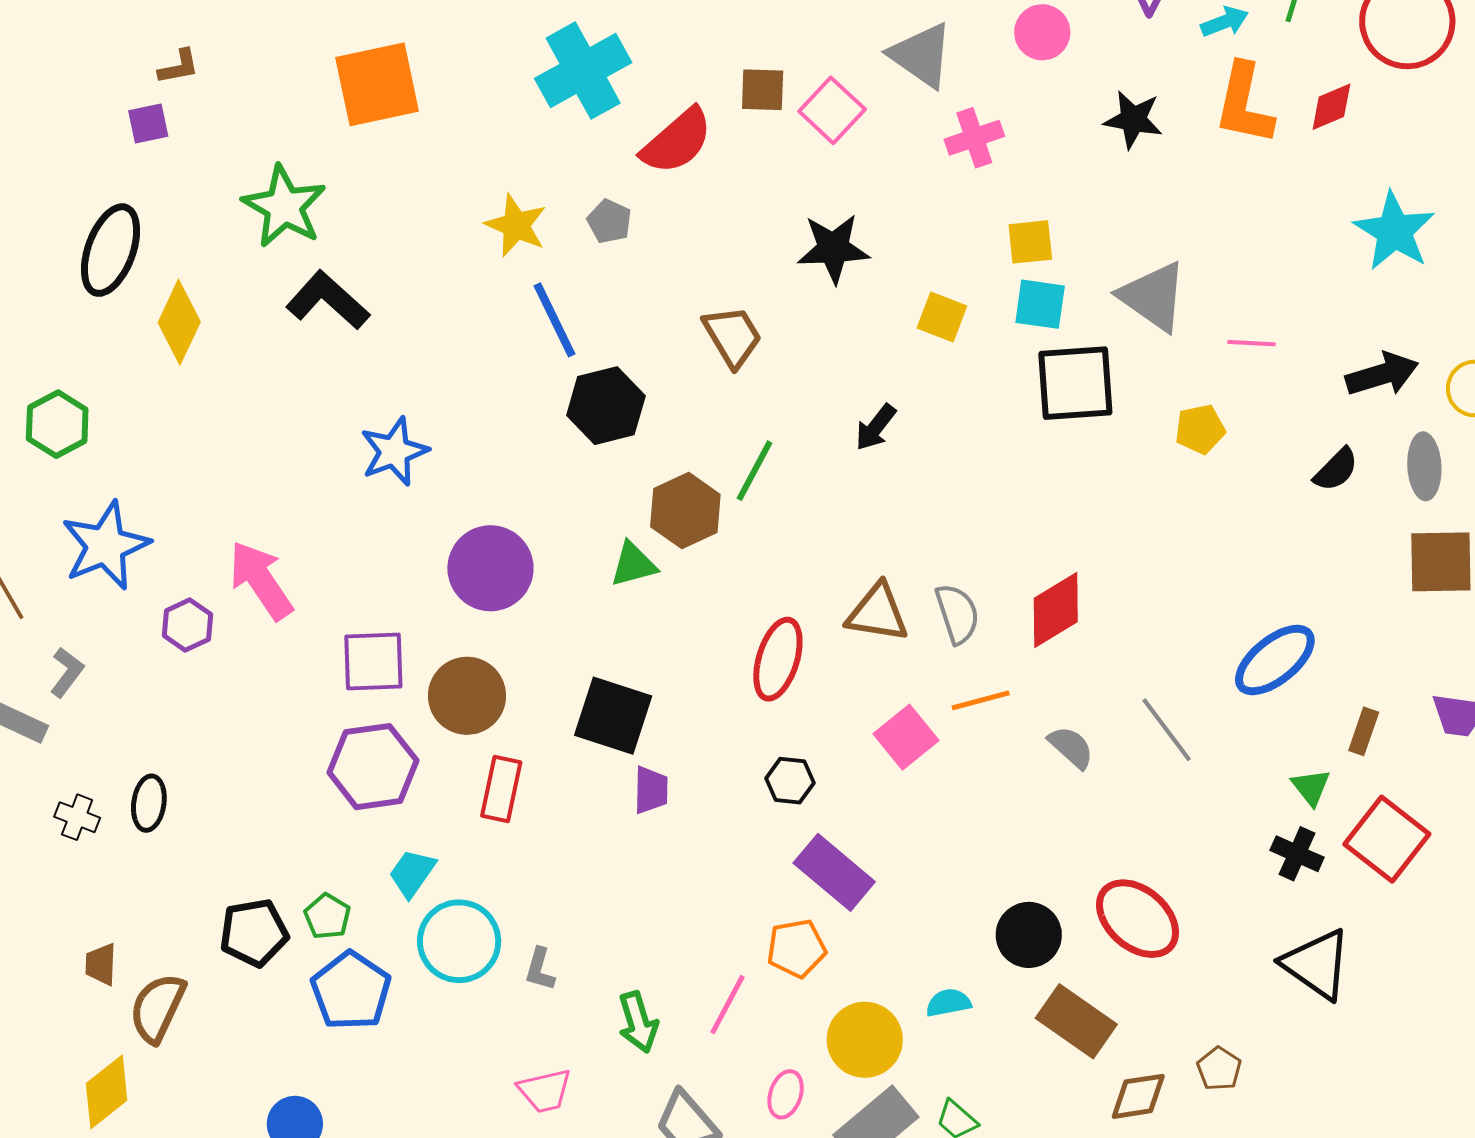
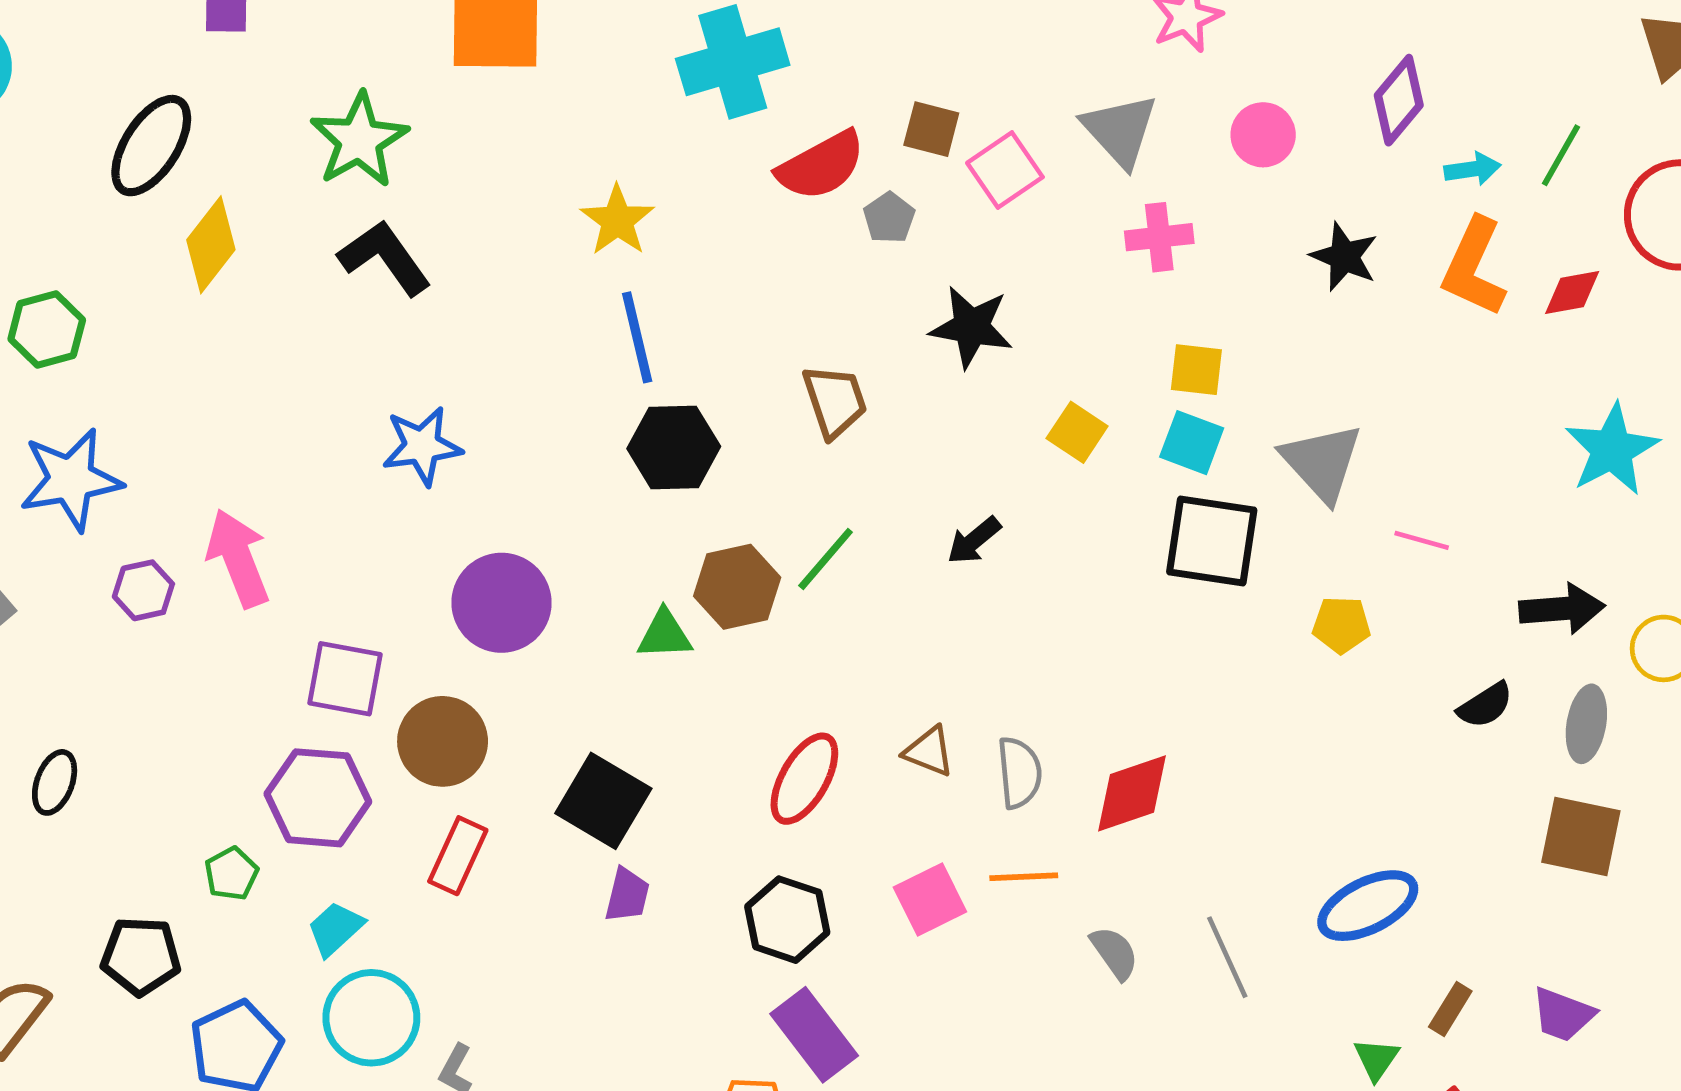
gray pentagon: (609, 221) -> (889, 218), moved
brown triangle: (877, 613) -> (929, 751), size x0.7
black hexagon: (790, 781) -> (787, 920), size x1.5
green pentagon: (327, 916) -> (231, 874), moved

